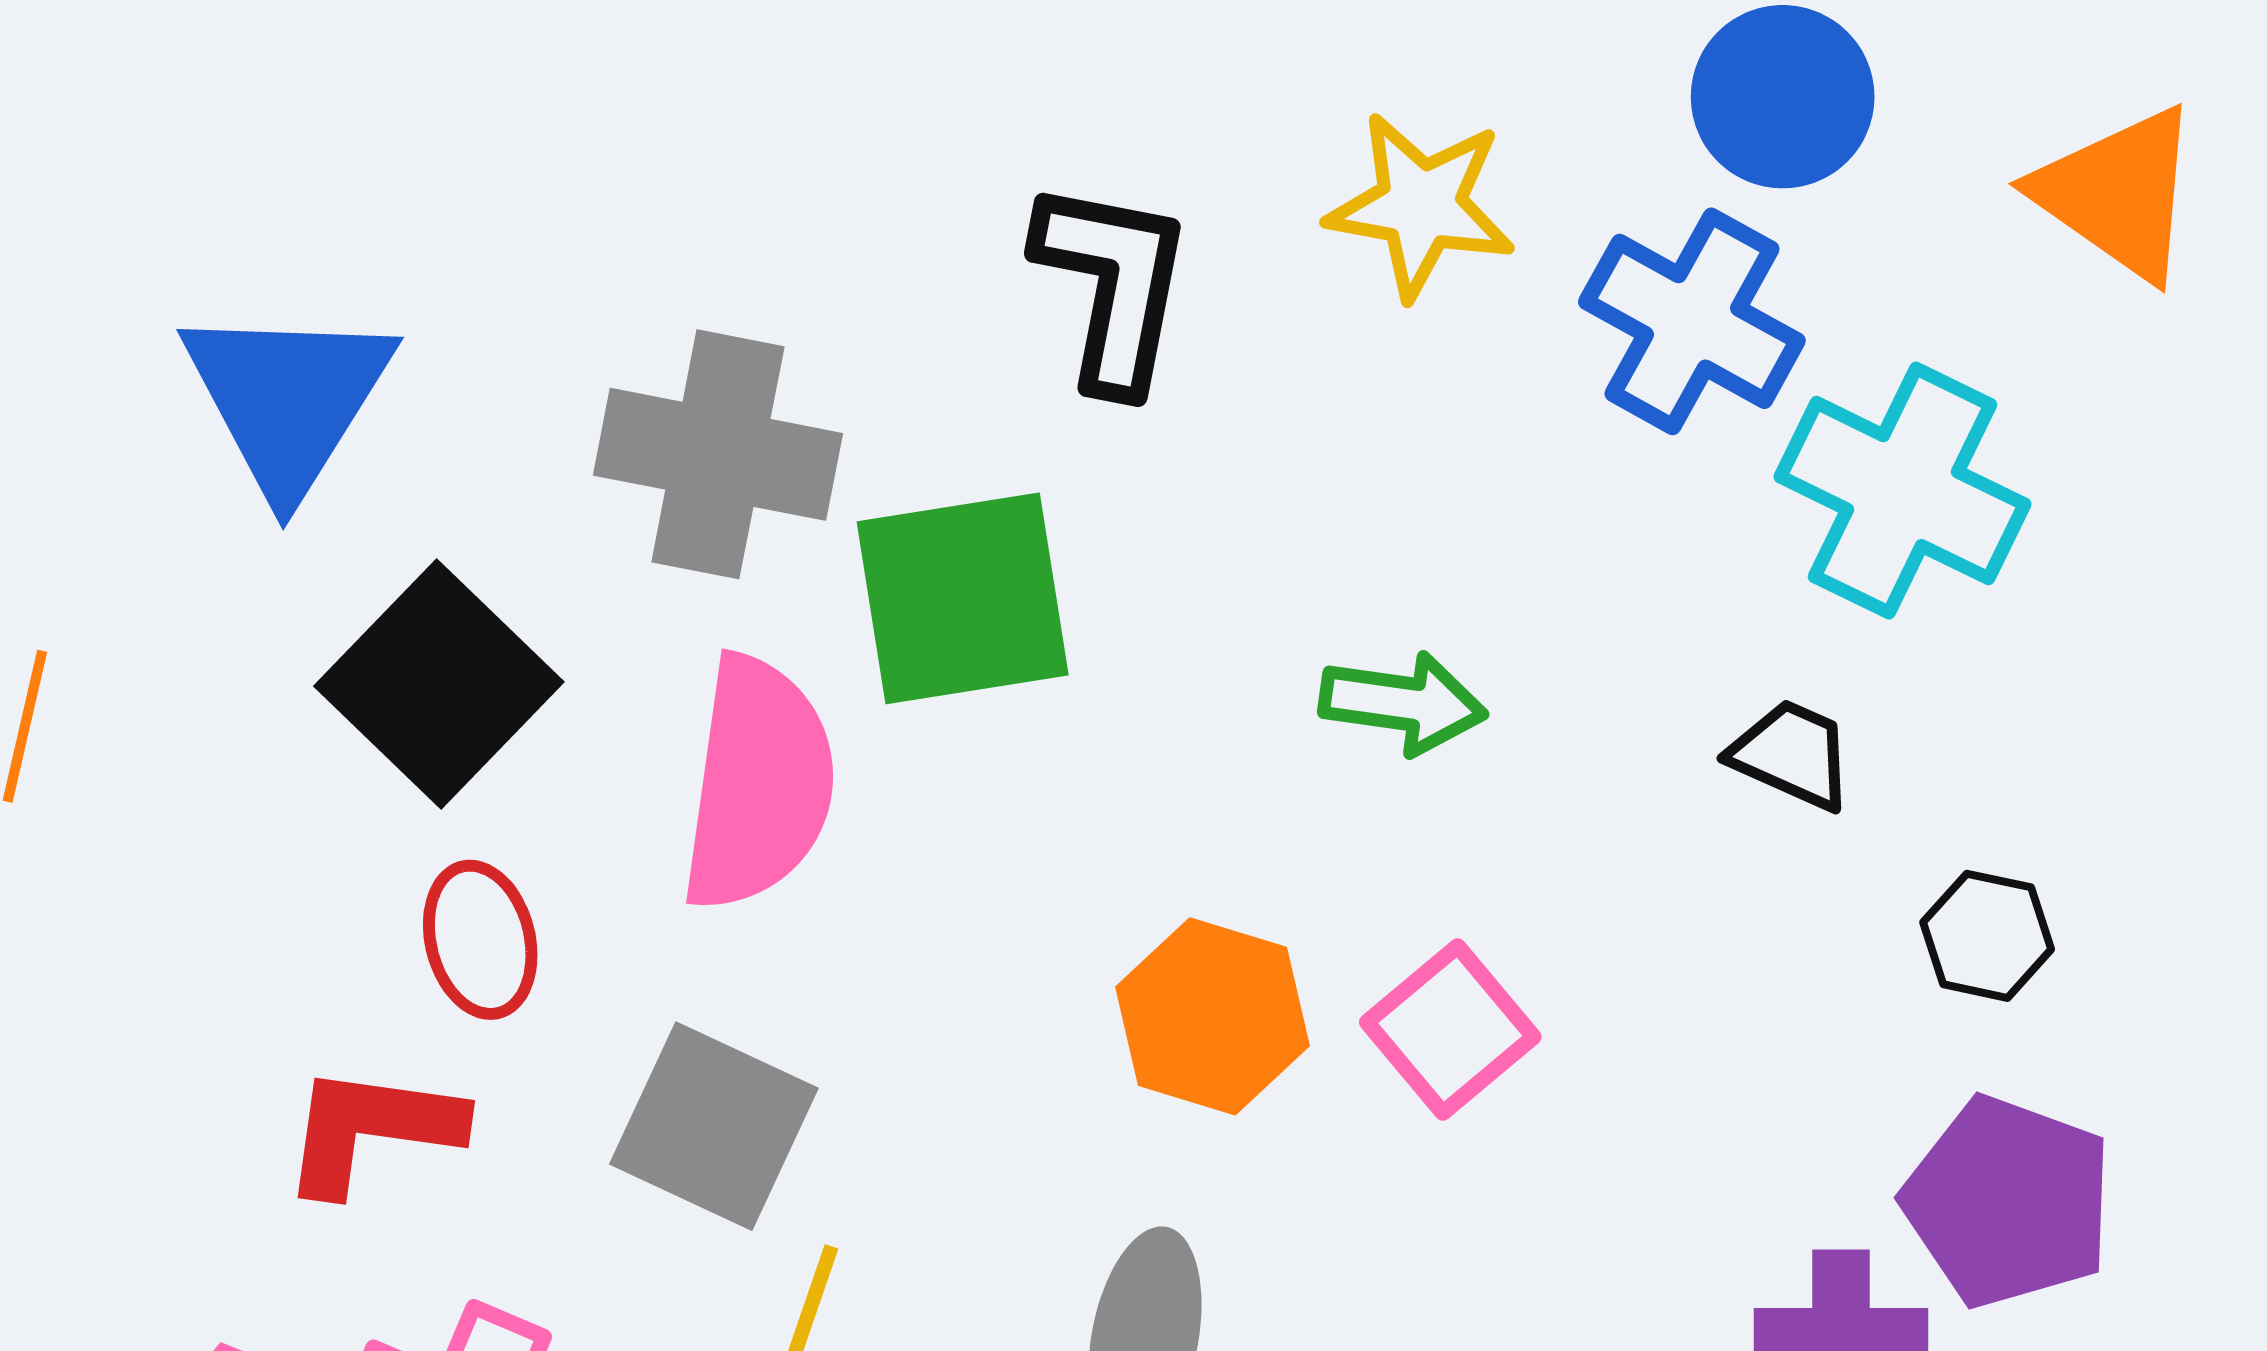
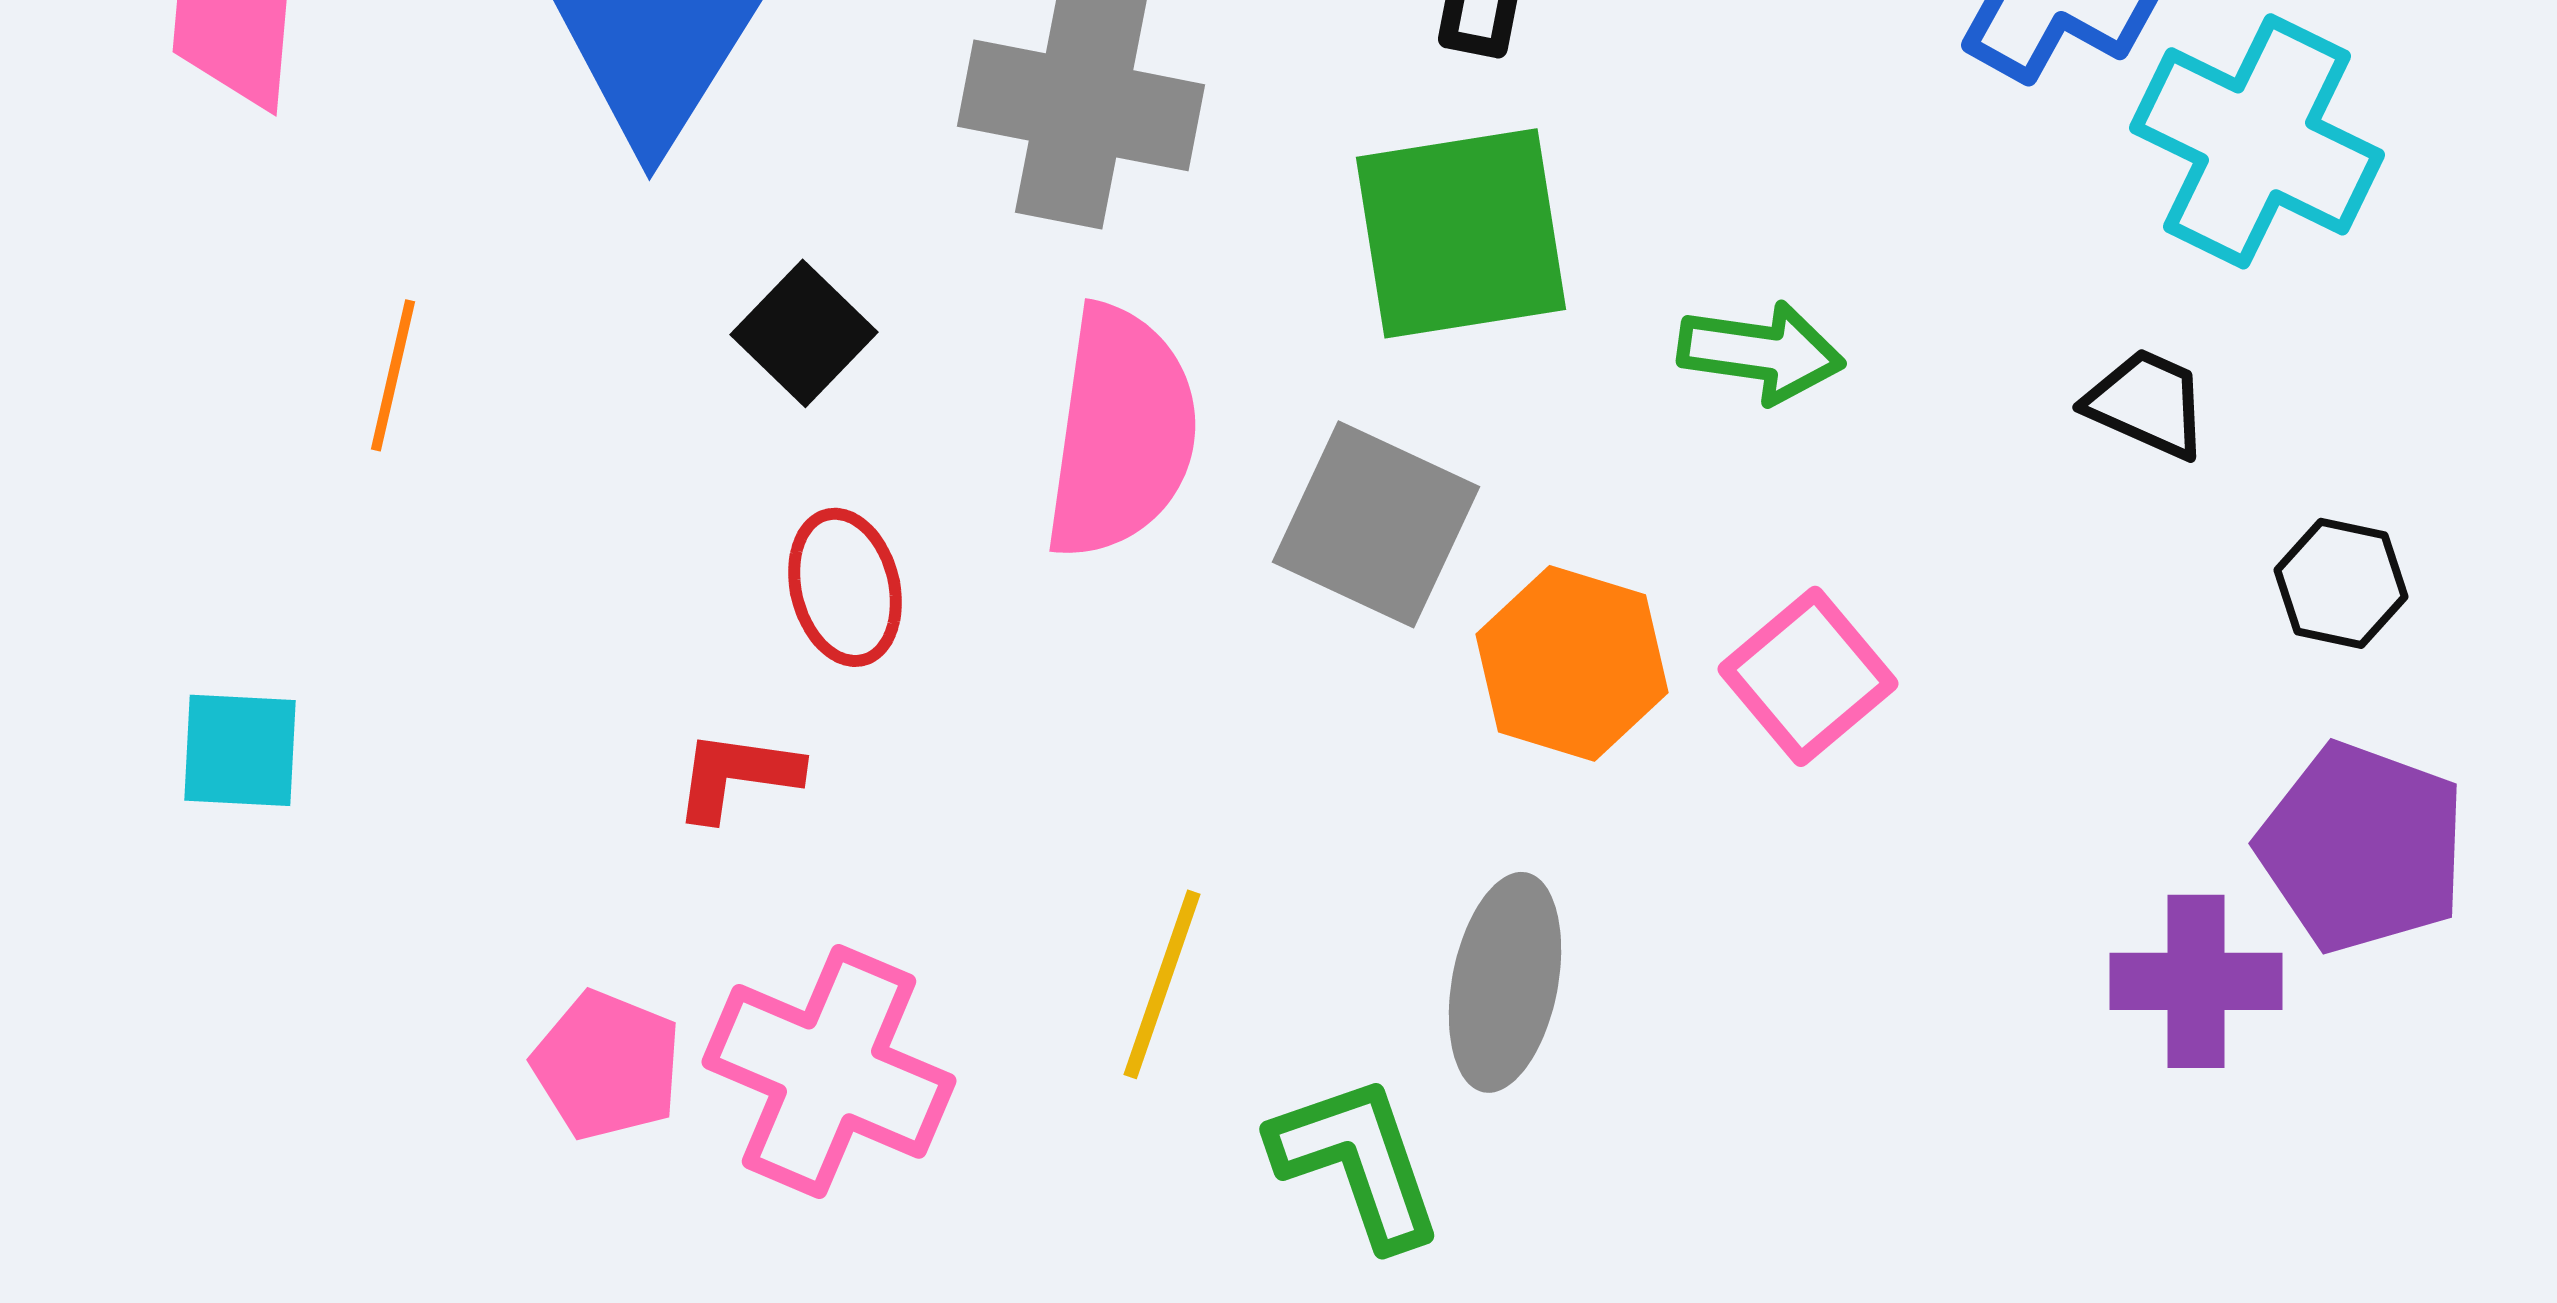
green square: (963, 598) -> (1461, 233), moved
black square: (439, 684) -> (804, 333), size x0.6
gray square: (714, 1126) -> (1376, 524), moved
red L-shape: (371, 1129) -> (737, 775), size x0.7

